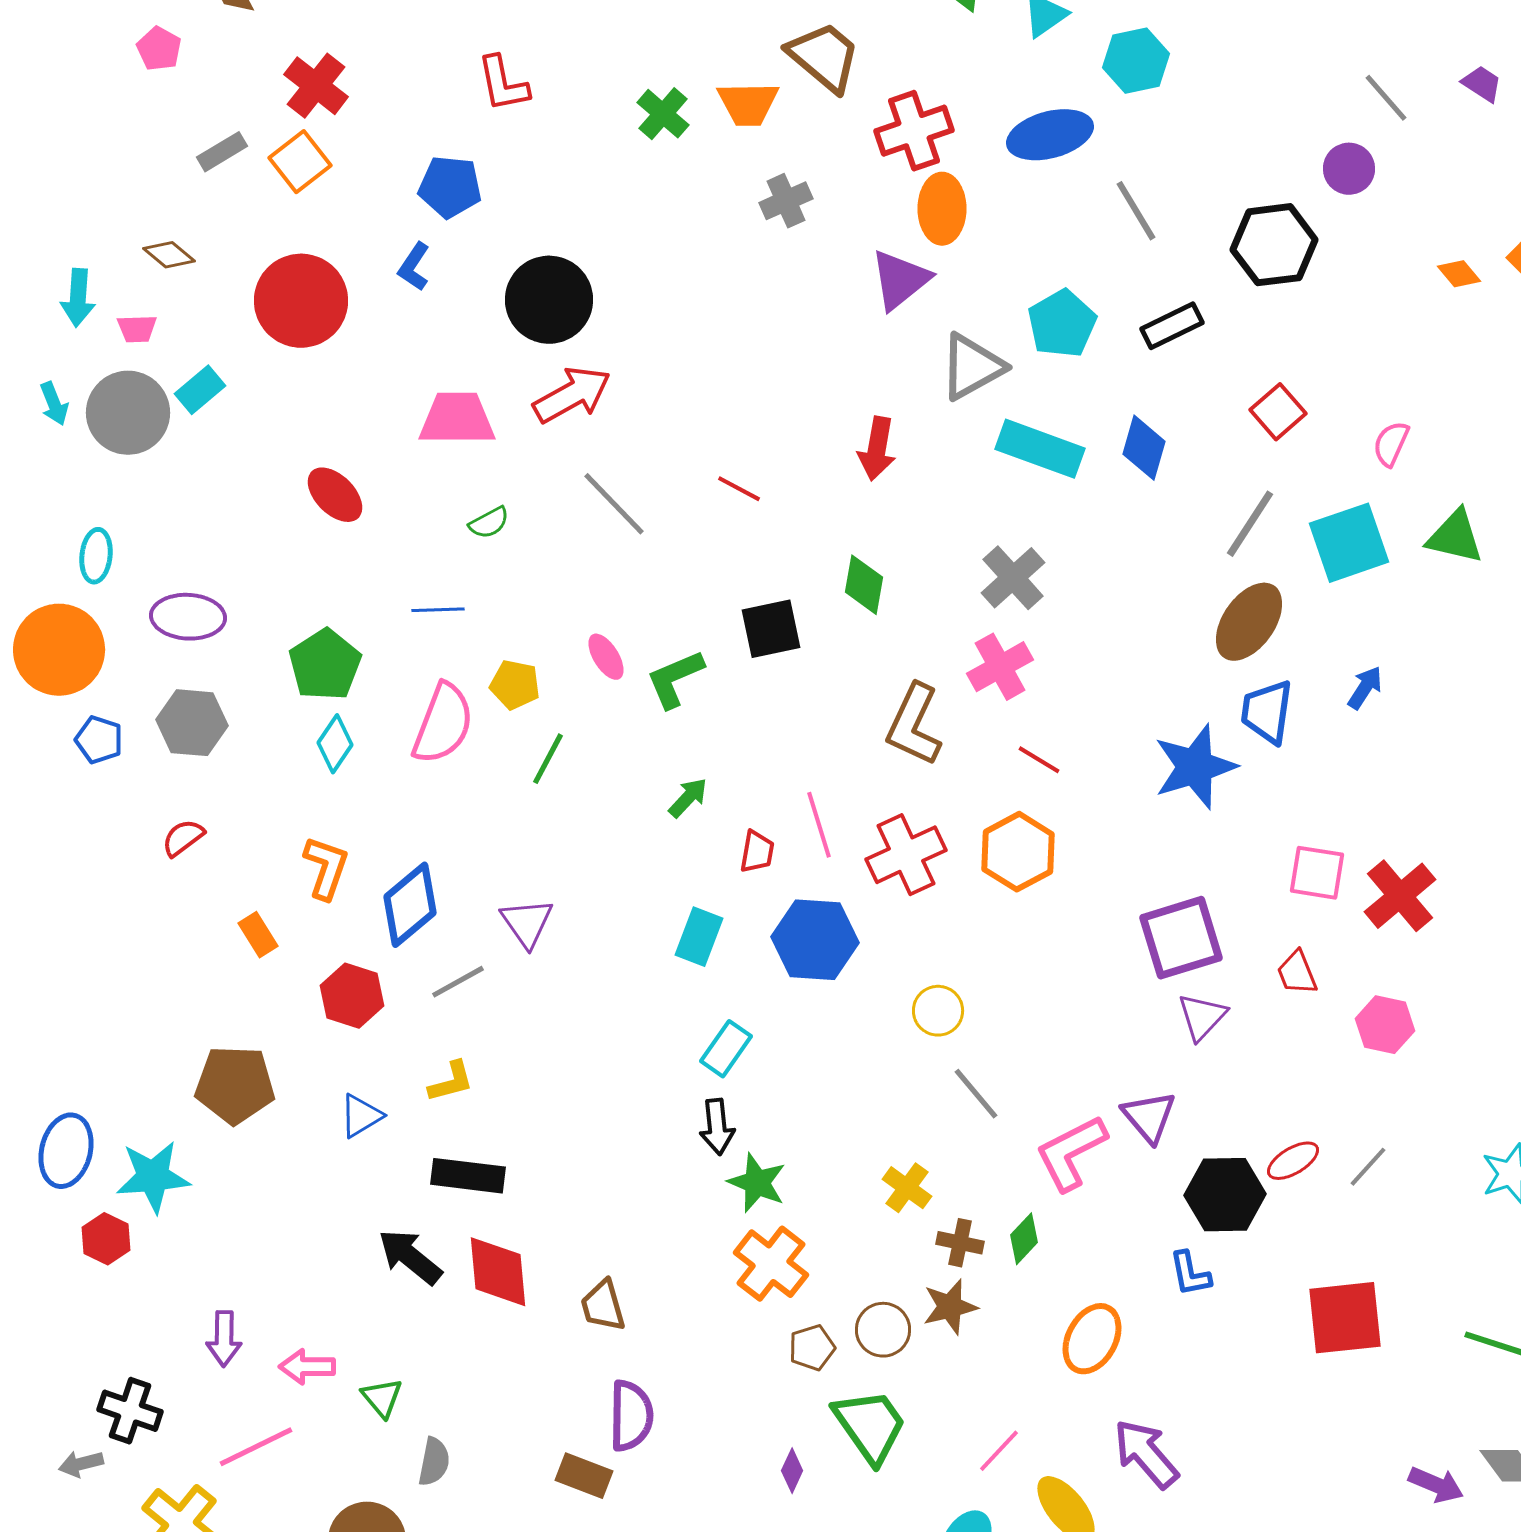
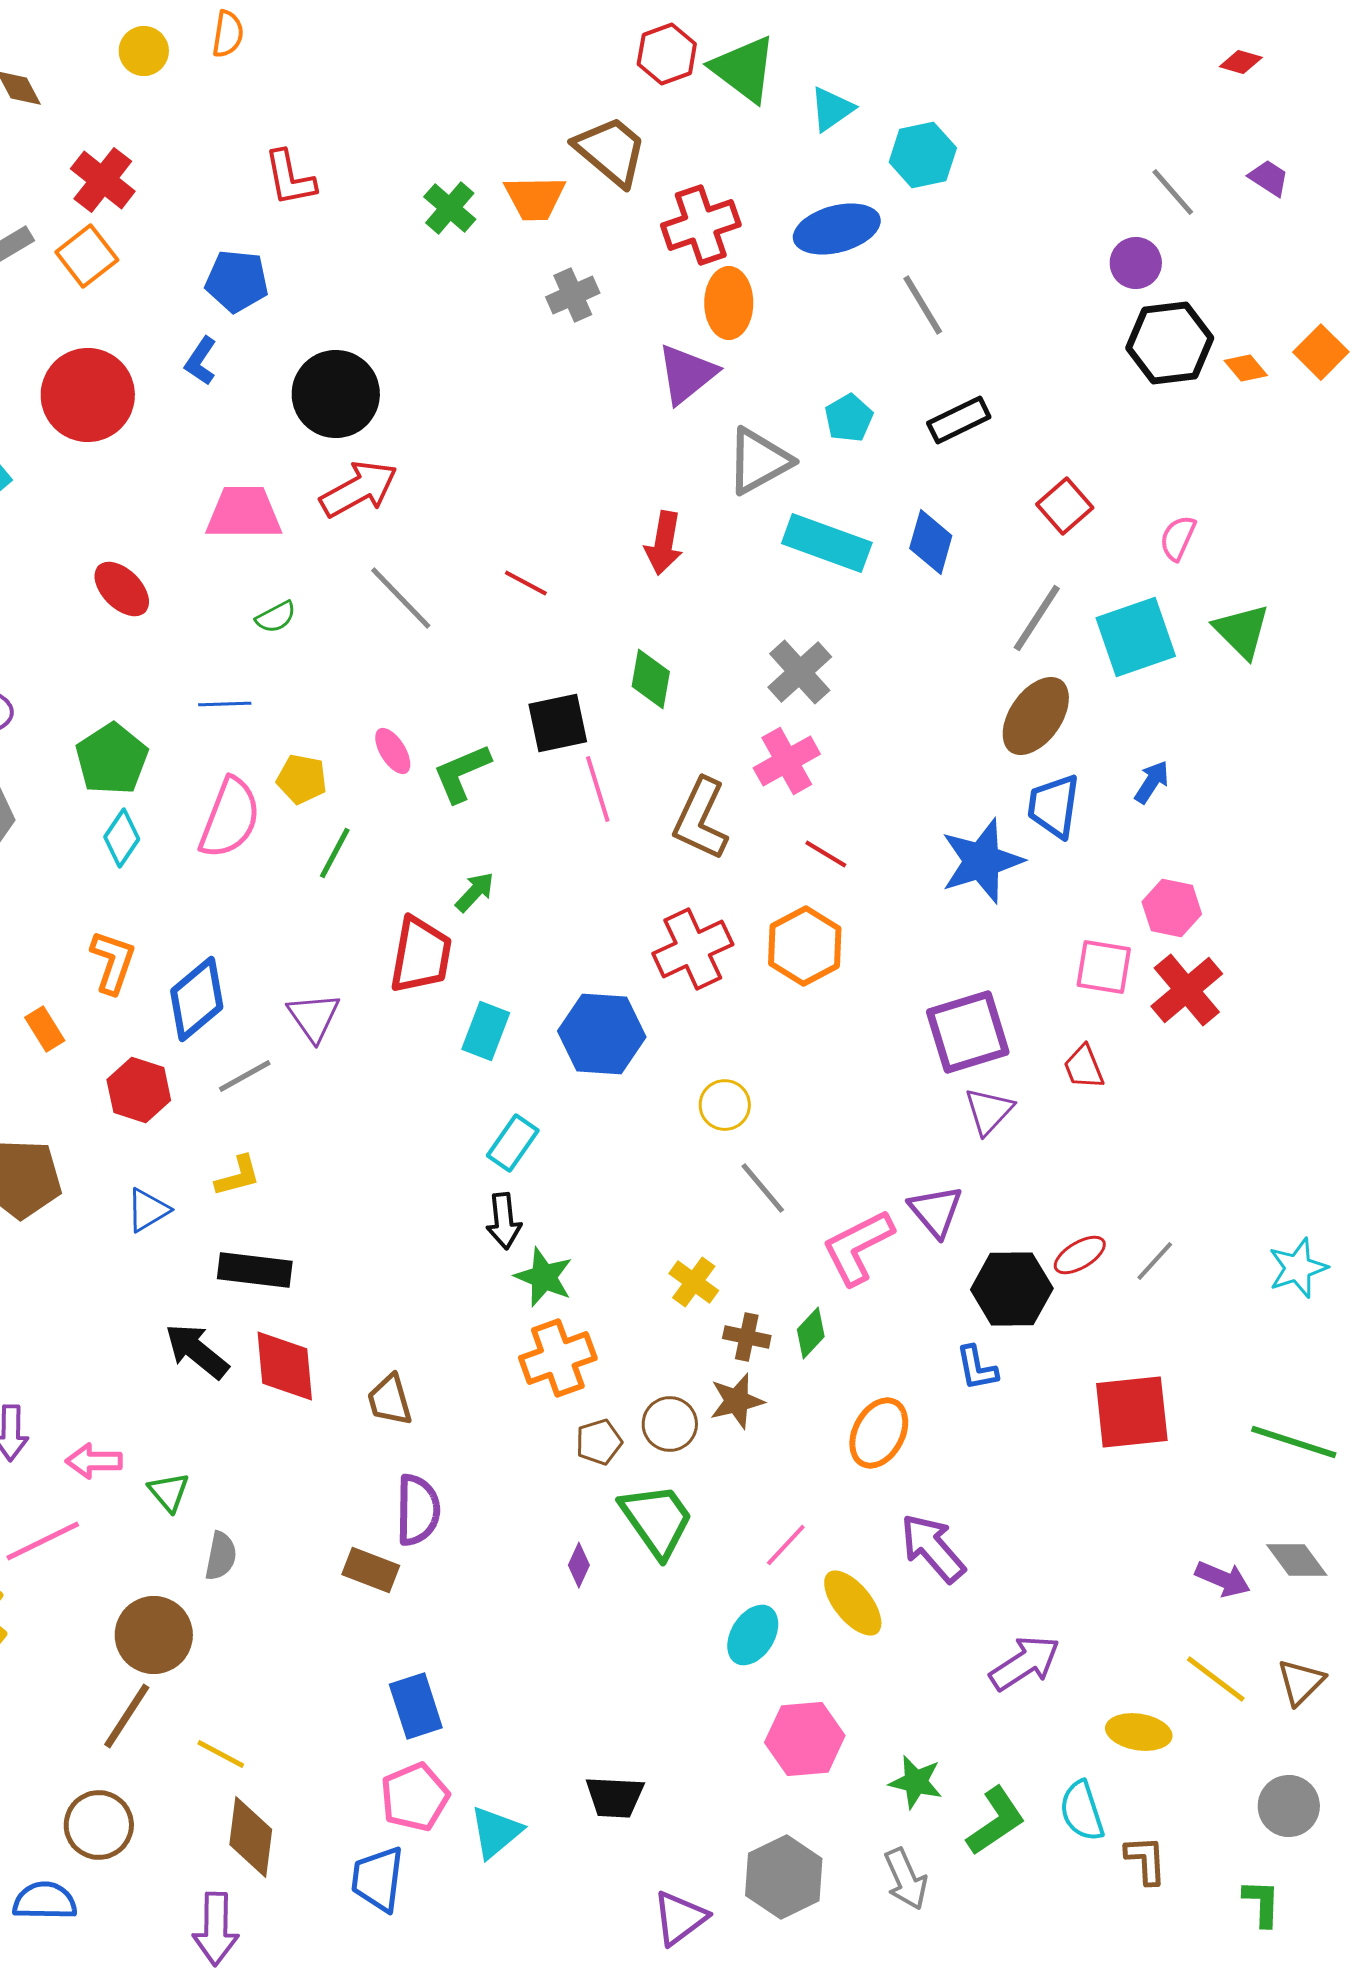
black hexagon: (1274, 245) -> (1170, 343), moved
cyan pentagon: (1062, 324) -> (849, 418), size x0.7
green triangle: (1455, 537) -> (1242, 631), turned 32
pink line: (819, 825) -> (598, 789), moved
red trapezoid: (757, 852) -> (421, 955), moved, size x1.8
pink hexagon: (1385, 1025) -> (1172, 908), moved
orange cross: (771, 1264) -> (558, 1358), turned 32

